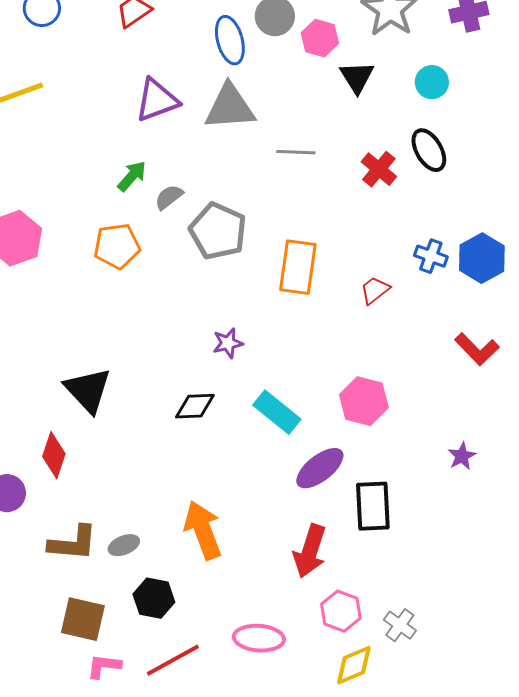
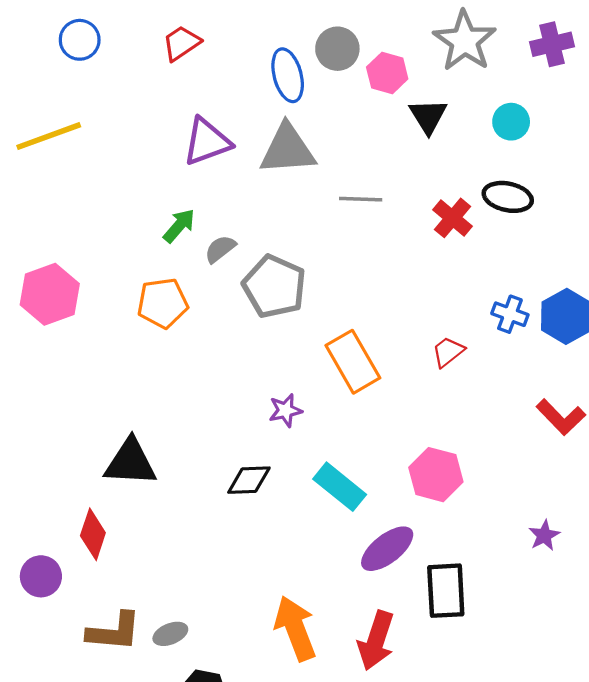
black ellipse: (429, 150) -> (508, 197), turned -48
orange rectangle: (298, 267) -> (353, 362), moved, turned -38
black triangle: (88, 390) -> (131, 462), turned -44
orange arrow: (203, 530) -> (295, 628), moved

